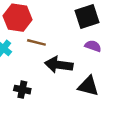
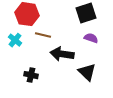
black triangle: (88, 86) -> (87, 72), turned 30

